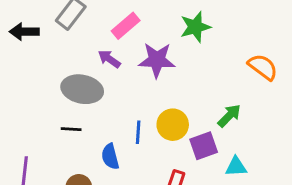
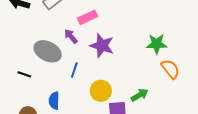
green star: (195, 27) -> (157, 44), moved
black line: (71, 129) -> (24, 74), moved
blue line: (138, 132) -> (74, 70), moved

